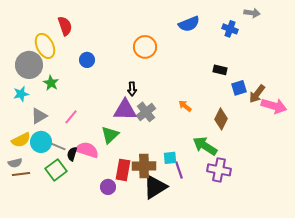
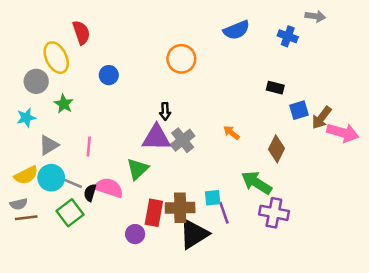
gray circle: (29, 65) -> (36, 81), size x0.7
pink line: (71, 117) -> (89, 146), turned -35

